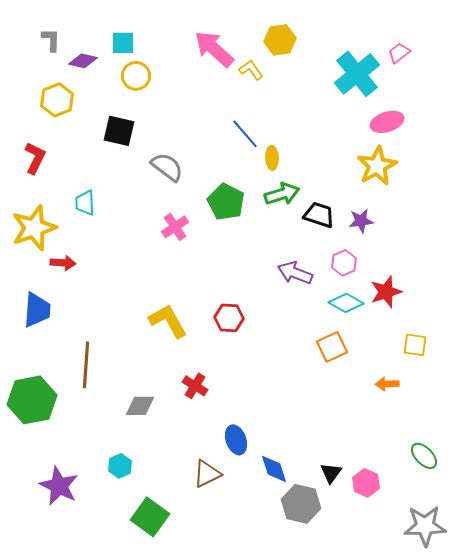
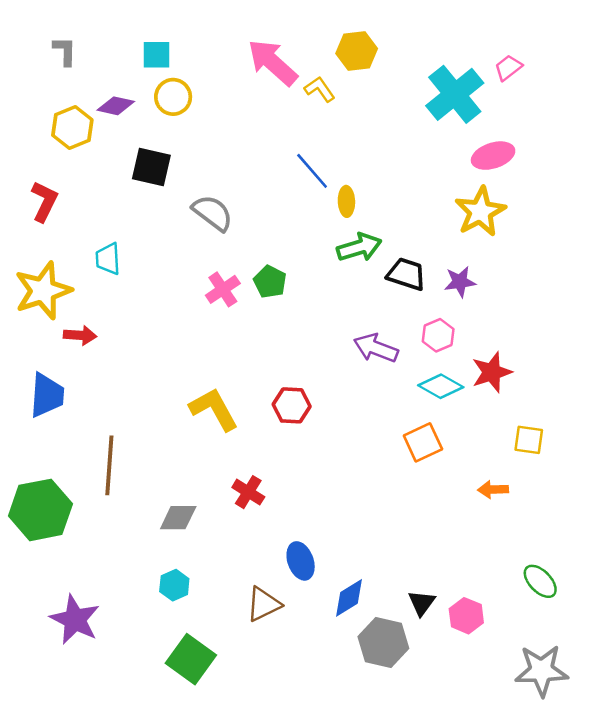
purple diamond: (83, 61) -> (116, 106), moved
green pentagon: (226, 202) -> (270, 282), moved, size x0.7
cyan hexagon: (120, 466) -> (174, 585), moved
blue diamond: (274, 469) -> (349, 598), turned 76

